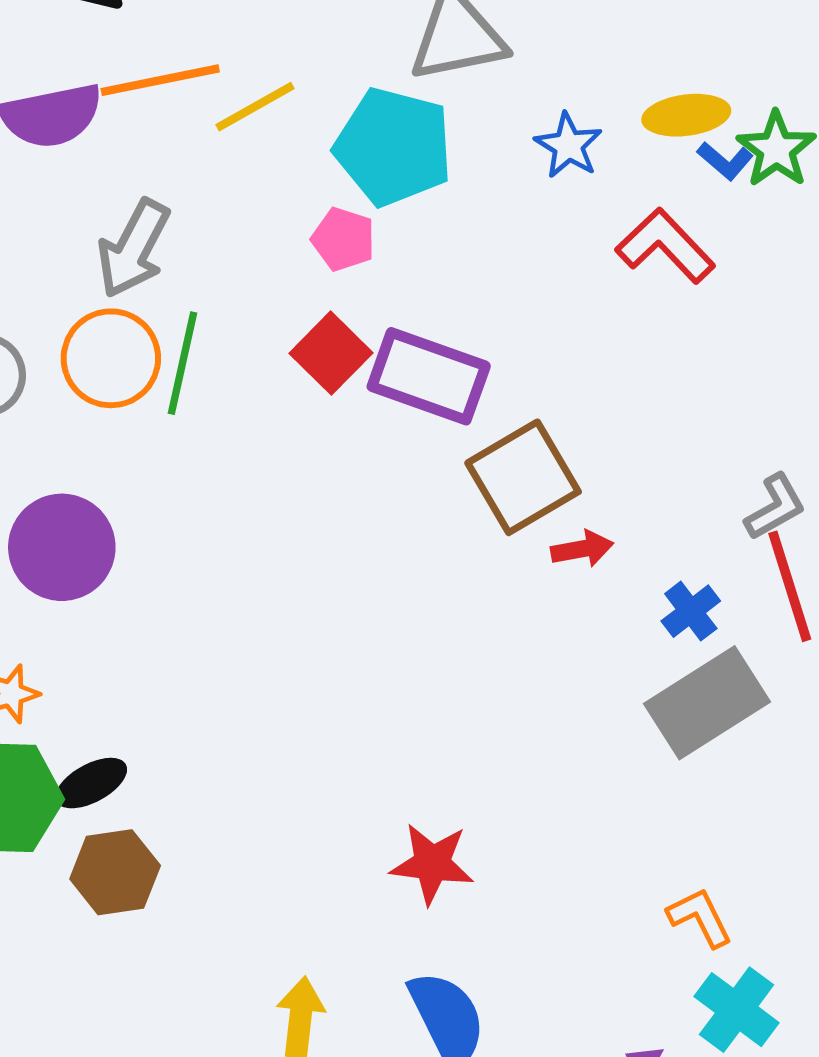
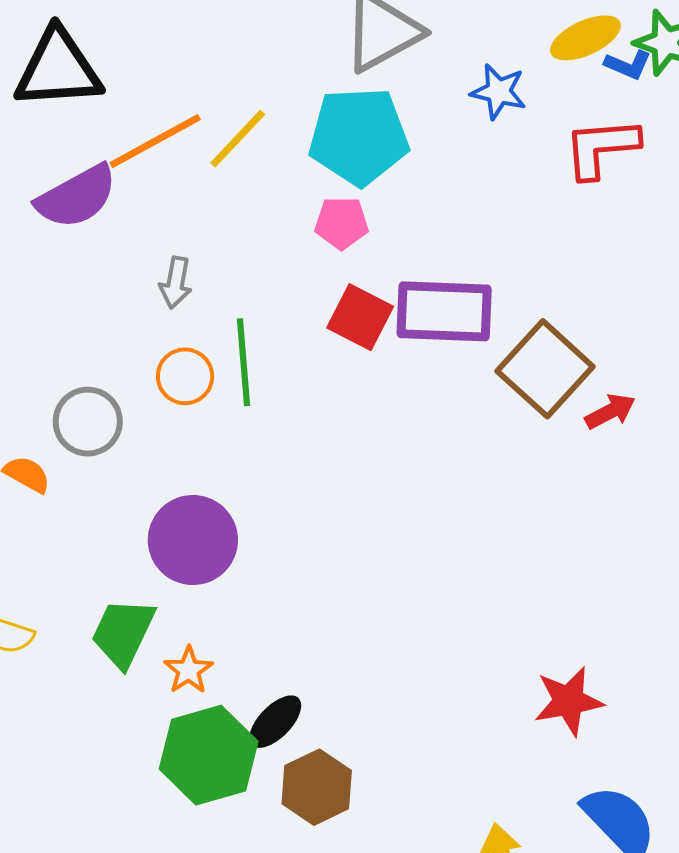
red L-shape: (665, 246) -> (601, 148), turned -34
gray arrow: (134, 248) -> (176, 283), size x0.6
orange circle: (111, 358) -> (185, 376), size x0.7

